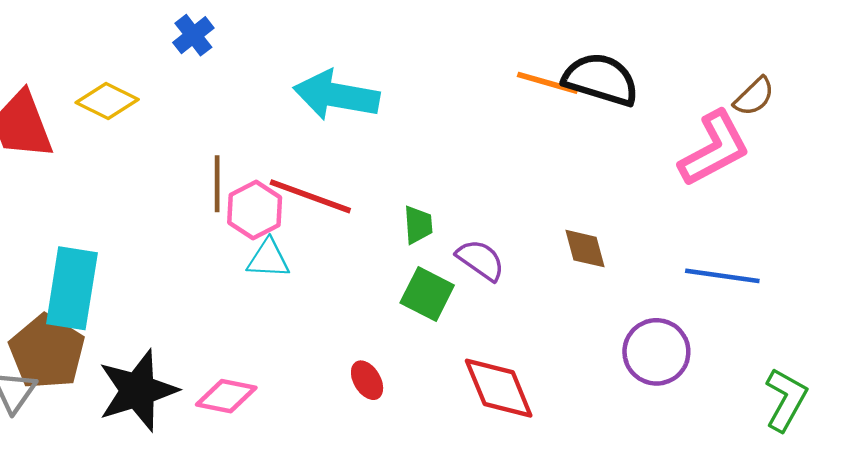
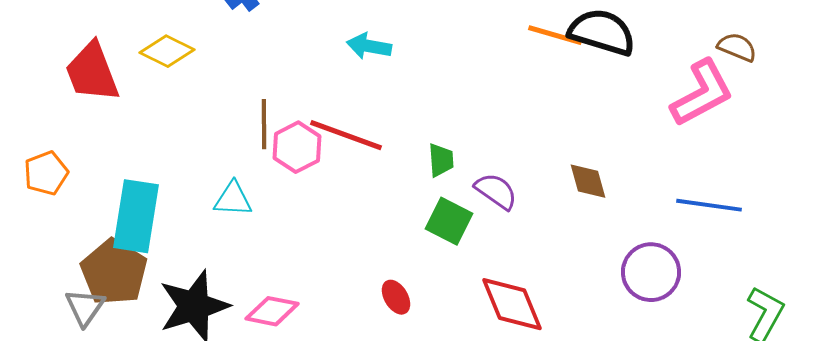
cyan arrow: (336, 95) -> (369, 46), size x0.6
brown semicircle: (754, 96) -> (737, 47), turned -114
cyan triangle: (268, 259) -> (233, 199), moved

